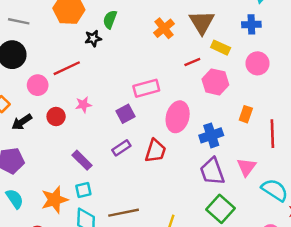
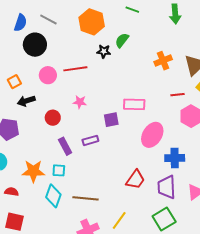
red circle: (56, 117) -> (53, 118), moved
purple rectangle: (121, 148) -> (90, 140), moved
red trapezoid: (155, 151) -> (135, 180), moved

